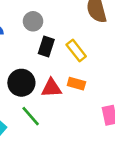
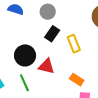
orange rectangle: (76, 84) -> (77, 80), moved

